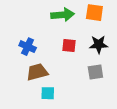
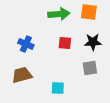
brown trapezoid: (37, 72) -> (22, 75), moved
cyan square: (48, 93) -> (58, 88), moved

